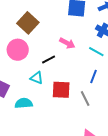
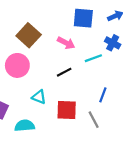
pink arrow: (67, 43) -> (66, 43), moved
cyan line: (96, 52) -> (93, 58), moved, turned -49
black line: (49, 59) -> (64, 72), moved

